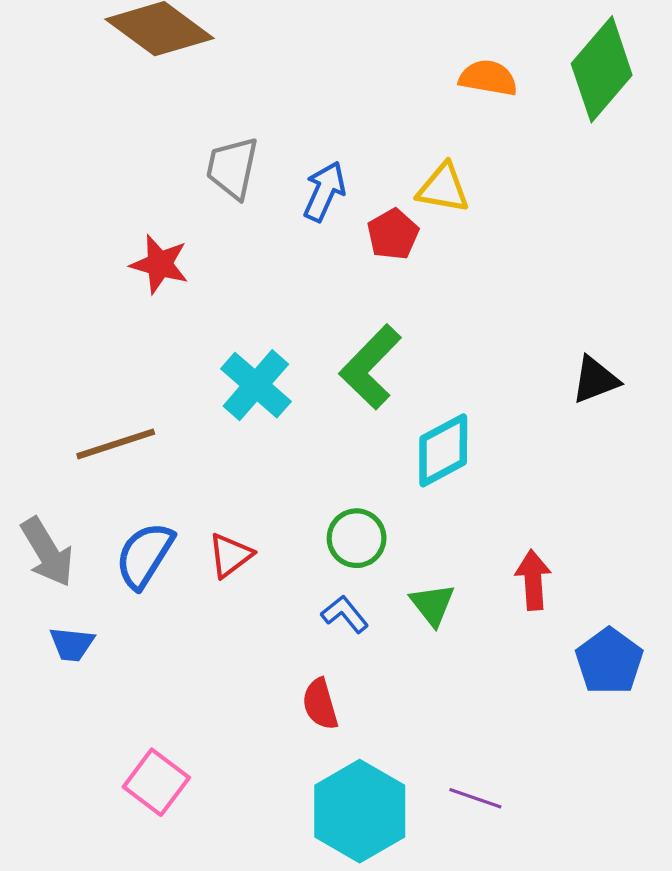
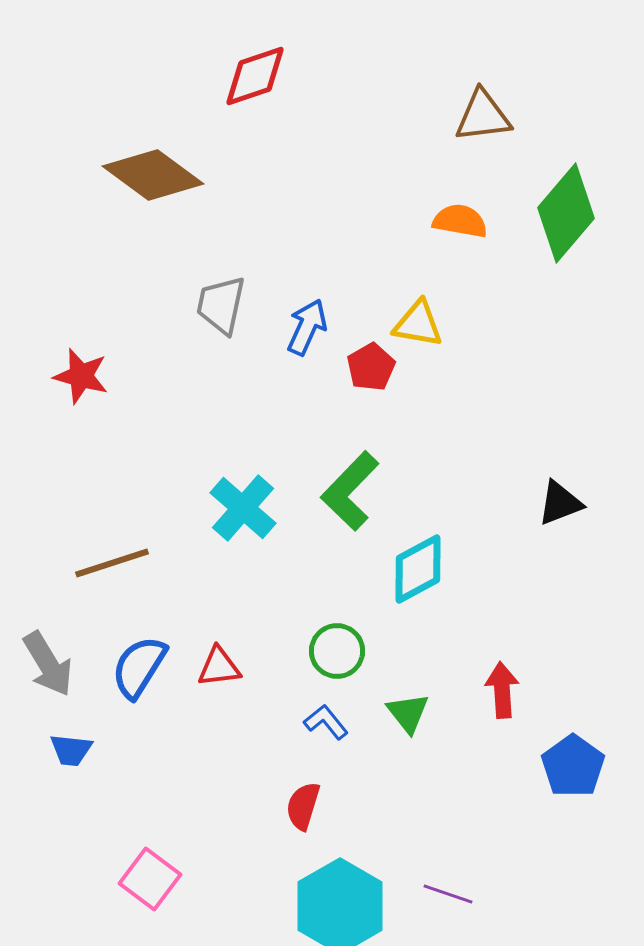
red star: (160, 264) -> (81, 376), moved
red triangle: (230, 555) -> (219, 667), turned 30
red semicircle: (320, 704) -> (303, 806), turned 33

